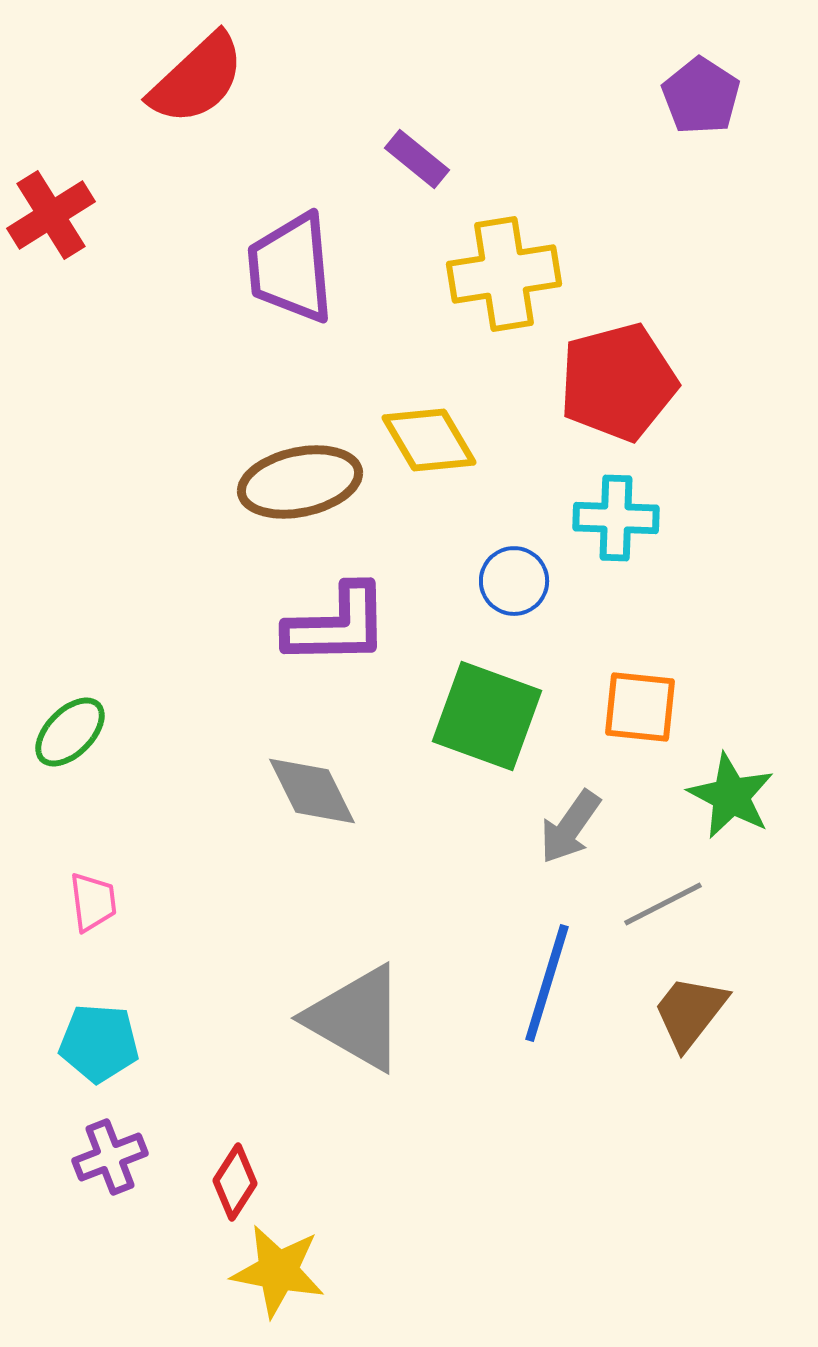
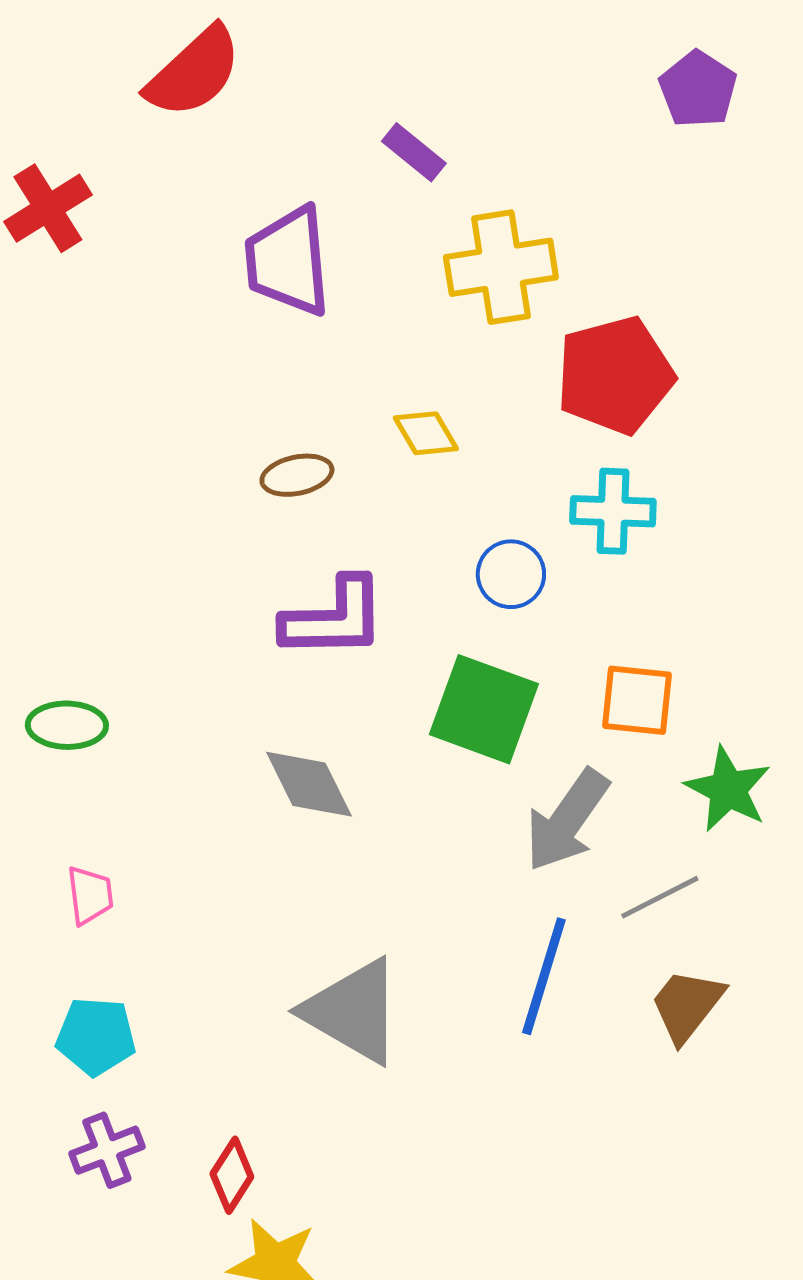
yellow diamond: (429, 440) -> (426, 433), size x0.7
brown ellipse: (300, 482) -> (297, 475), size x0.6
green ellipse: (70, 732) -> (67, 725), turned 46
gray arrow: (570, 827) -> (567, 820), size x1.4

